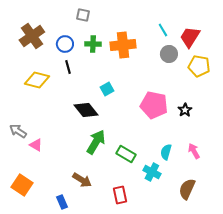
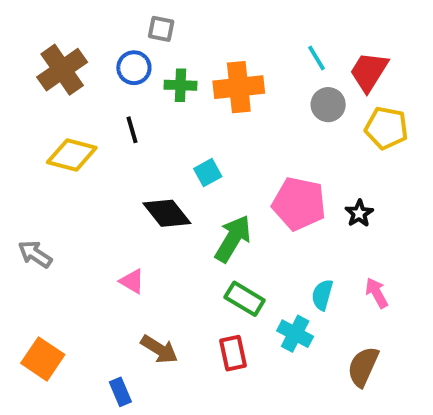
blue circle: (65, 44) -> (134, 68), moved
green arrow: (96, 142) -> (233, 239), moved
pink triangle: (36, 145) -> (132, 281), moved
red rectangle: (120, 195) -> (233, 353), moved

